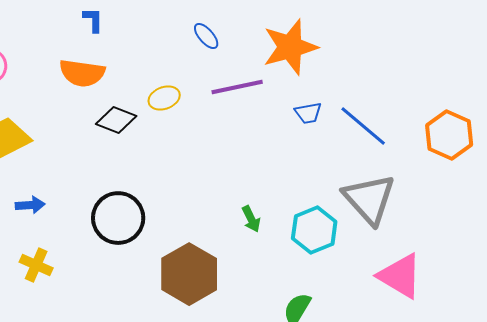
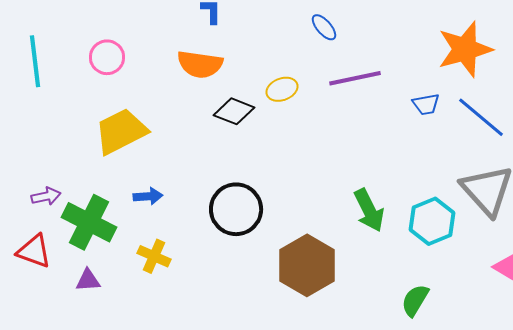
orange star: (290, 47) -> (465, 49), moved
green arrow: (251, 219) -> (369, 210), size x1.6

